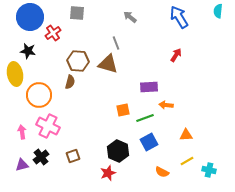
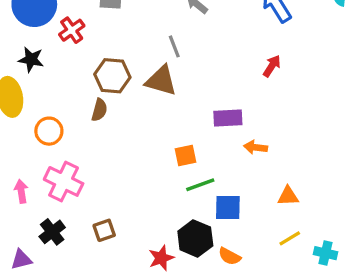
orange circle: (39, 95) -> (49, 131), size x0.7
green line: (145, 118) -> (200, 185), moved
blue square: (149, 142) -> (228, 208), turned 30
black hexagon: (118, 151) -> (195, 238), moved
purple triangle: (22, 165) -> (21, 260), moved
orange semicircle: (162, 172) -> (230, 256), moved

